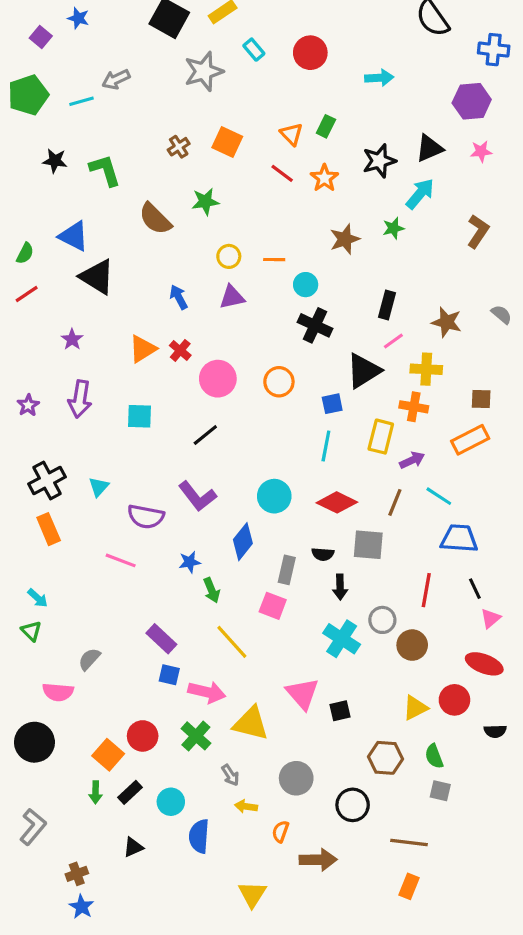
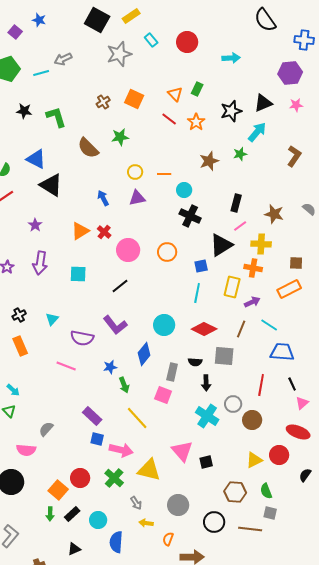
black cross: (47, 480) -> (19, 315), size x0.6
black semicircle: (495, 731) -> (305, 475), turned 128
brown line: (409, 842) -> (250, 529), moved

